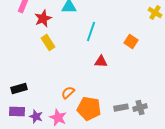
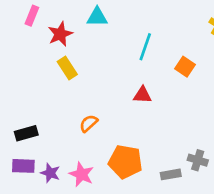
cyan line: (91, 32) -> (145, 47), moved
orange semicircle: (68, 93) -> (89, 123), moved
gray rectangle: (121, 108) -> (171, 174), moved
gray cross: (140, 108) -> (198, 160), turned 32

